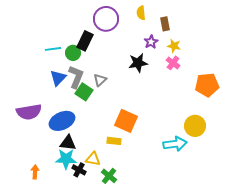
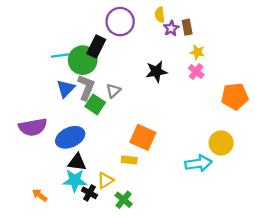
purple star: (151, 42) -> (171, 28), moved
green circle: (73, 53) -> (83, 60), size x1.6
yellow triangle: (93, 159) -> (105, 180), turned -42
orange arrow: (35, 172) -> (40, 195), turned -56

